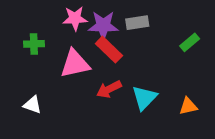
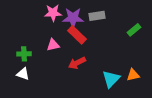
green cross: (34, 44) -> (24, 54), moved
pink triangle: (75, 64) -> (53, 45), size x0.6
cyan triangle: (144, 98) -> (111, 79), moved

